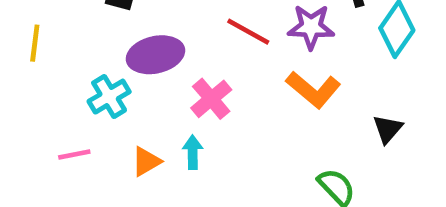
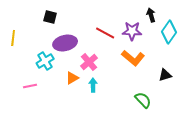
black triangle: (388, 129) -> (165, 75), turned 32
cyan arrow: (193, 152) -> (93, 85), moved
orange triangle: (146, 161) -> (72, 78), moved

